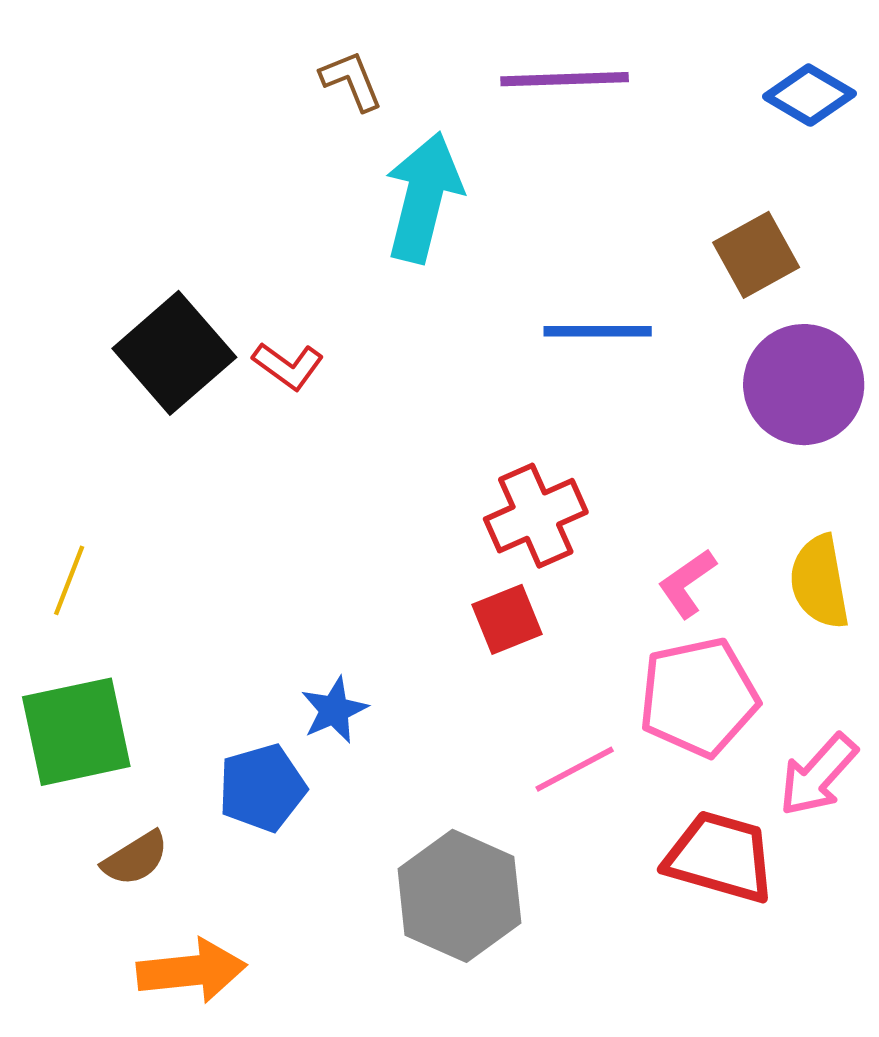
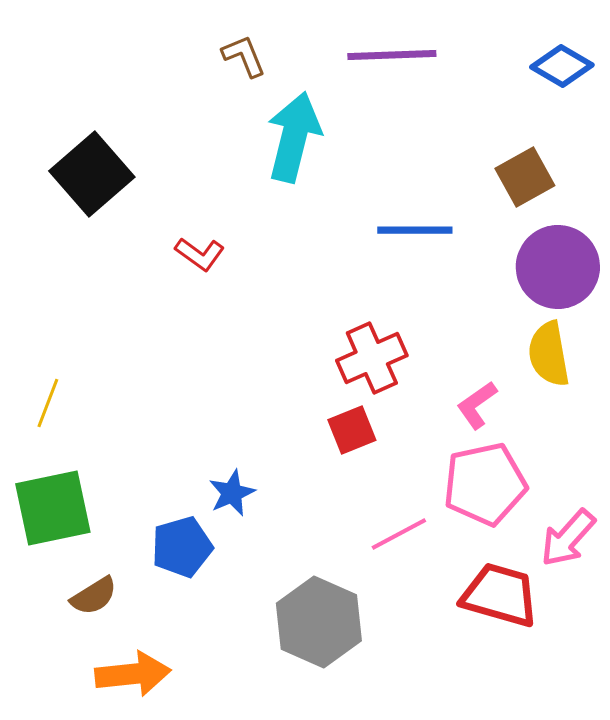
black square: (174, 353) -> (92, 174), moved
yellow semicircle: (820, 582) -> (549, 354), moved

